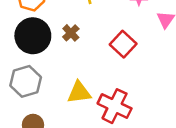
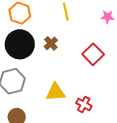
red cross: (115, 106) -> (84, 104), size x0.6

